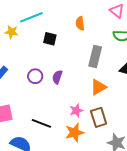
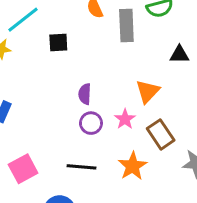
gray rectangle: (95, 56) -> (126, 25), moved
purple circle: (35, 76) -> (91, 123), moved
pink star: (76, 111) -> (125, 119), moved

